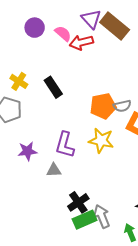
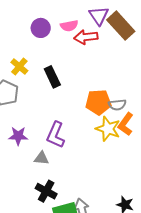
purple circle: (35, 28) -> (41, 28), moved
pink semicircle: (63, 33) -> (69, 26), turned 120
yellow star: (101, 141) -> (108, 129), moved
black cross: (78, 202) -> (46, 191), moved, turned -35

